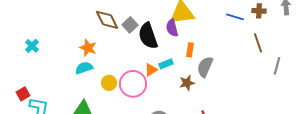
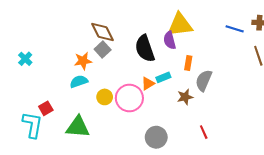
gray square: (130, 25) -> (103, 50), moved
orange star: (88, 48) -> (83, 61), turned -30
red square: (23, 94) -> (46, 108), moved

